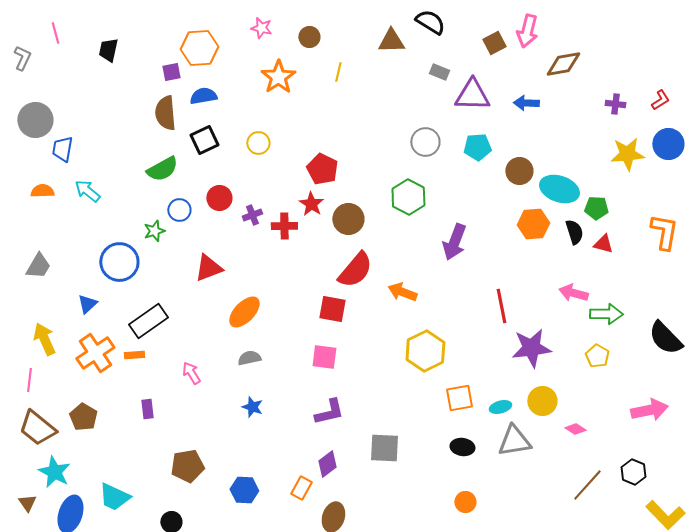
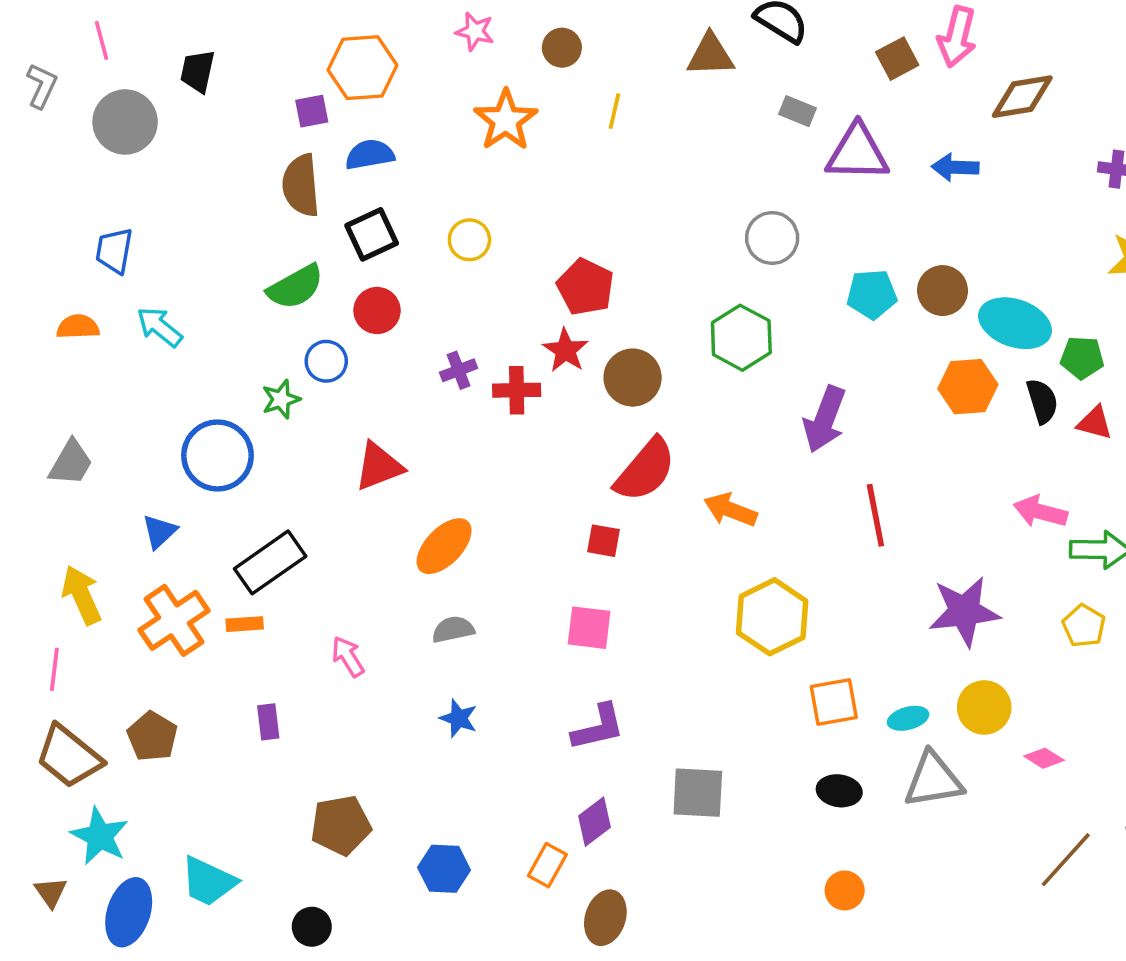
gray circle: (35, 120) -> (125, 122), moved
cyan pentagon: (477, 147) -> (872, 294), moved
red circle: (219, 198) -> (377, 310), moved
red line: (501, 306) -> (875, 515), moved
red square: (332, 309) -> (604, 541), size x0.7

